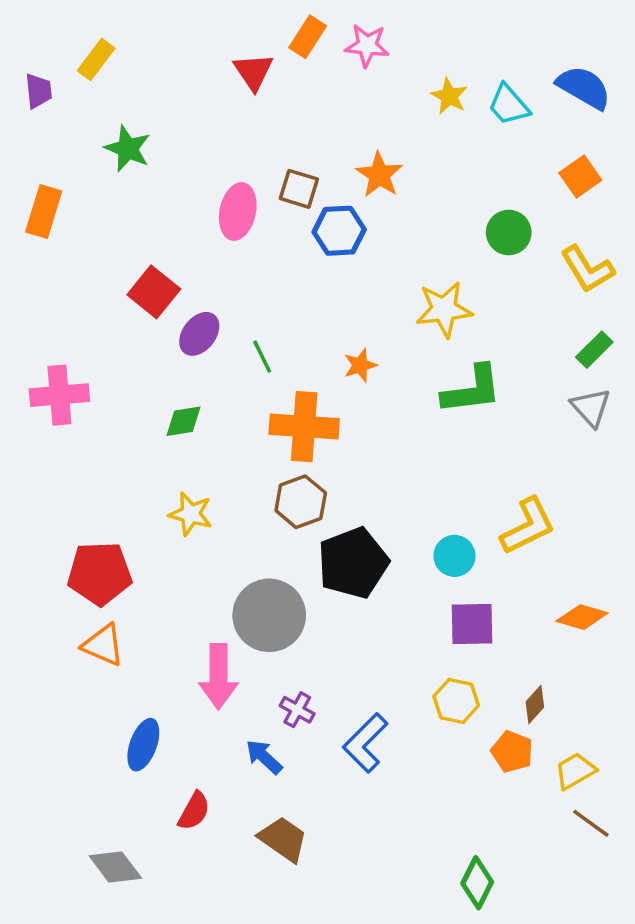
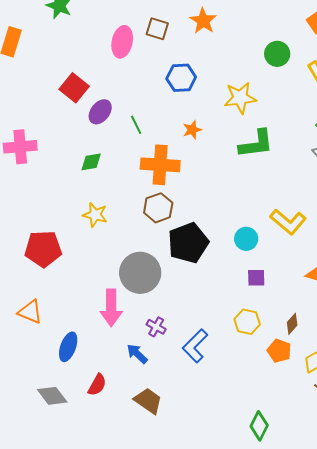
blue hexagon: (339, 231) -> (181, 78), moved
yellow L-shape: (528, 526) -> (288, 222), turned 66
purple square: (472, 624) -> (256, 278), size x0.7
orange triangle: (103, 645) -> (30, 312), moved
gray diamond: (115, 867) -> (52, 396), moved

